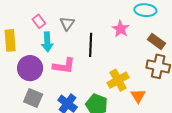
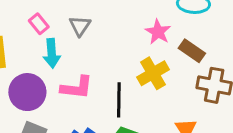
brown rectangle: (156, 41) -> (192, 51), moved
black line: (91, 45) -> (119, 100), moved
yellow cross: (118, 80) -> (153, 73), moved

